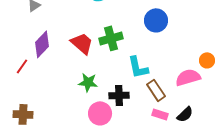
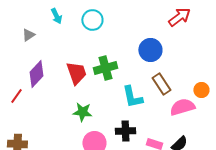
red trapezoid: (82, 43) -> (76, 73), turned 30
brown rectangle: (156, 90) -> (161, 84), moved
black cross: (119, 95) -> (125, 131), moved

